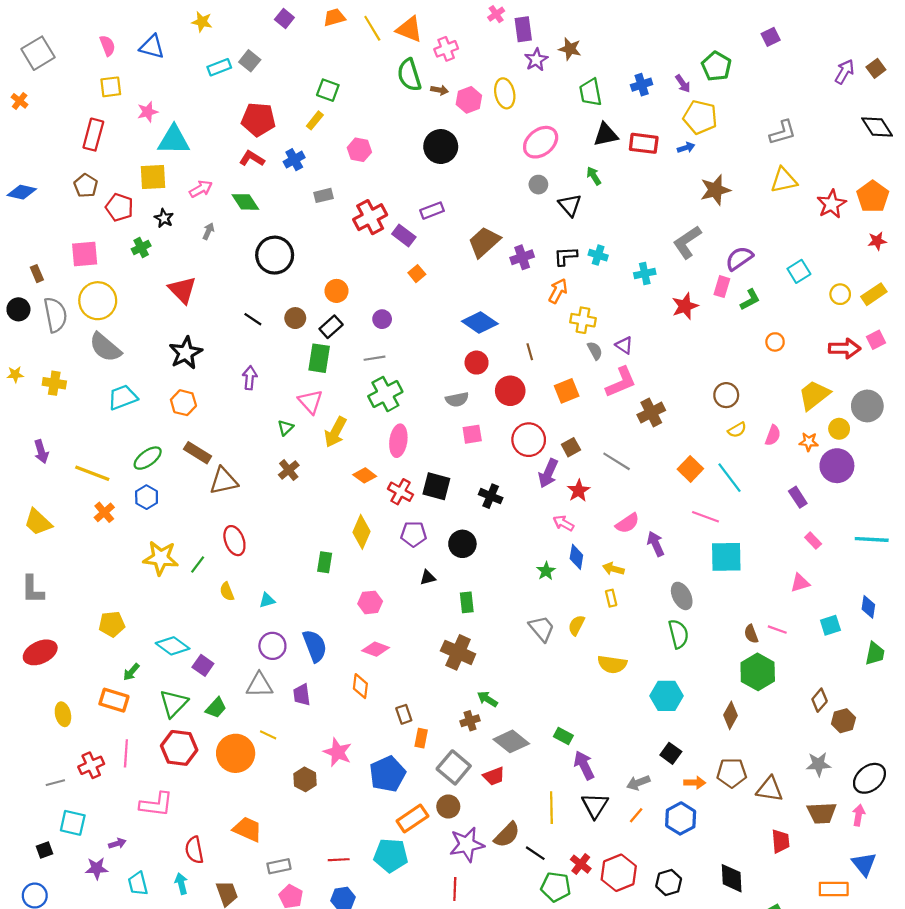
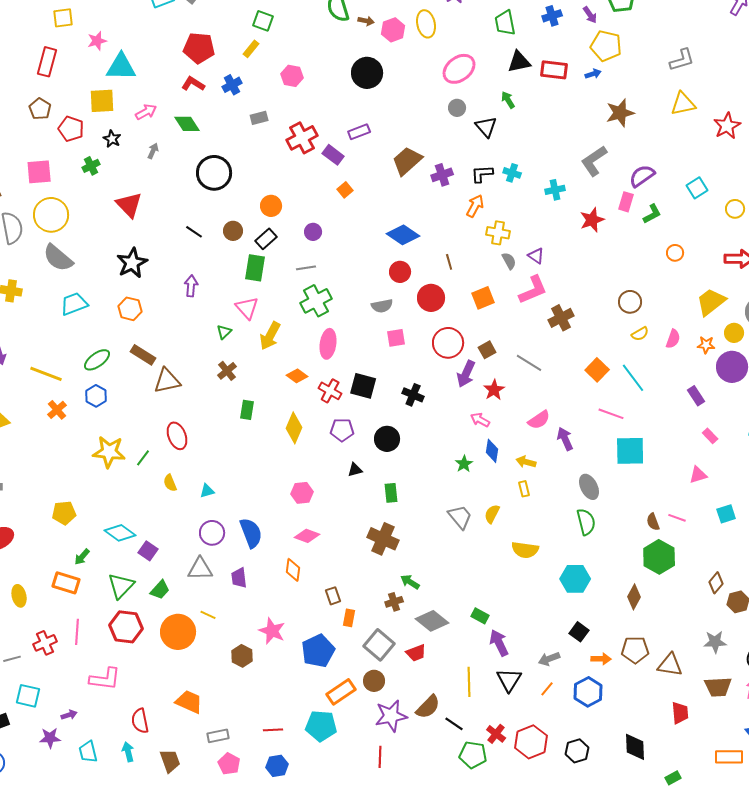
green rectangle: (325, 562) -> (247, 410), moved

